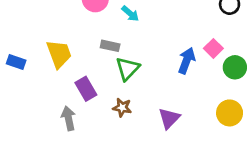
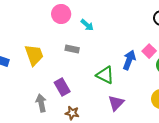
green triangle: (128, 69) -> (105, 75), moved, turned -48
purple rectangle: (86, 89) -> (62, 87), moved
brown star: (122, 108) -> (72, 113), moved

